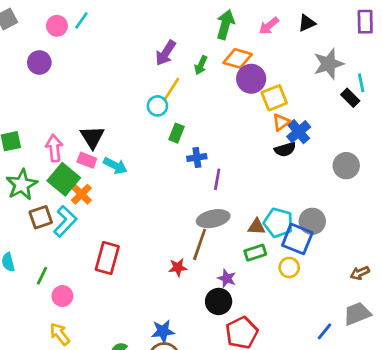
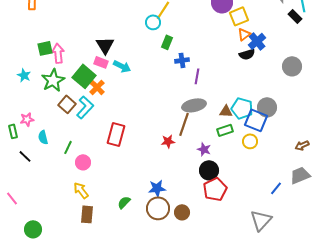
pink arrow: (54, 148) -> (58, 53), moved
brown square: (41, 217) -> (67, 104), turned -30
black circle: (219, 301) -> (209, 170), moved

